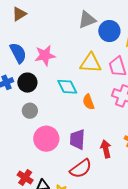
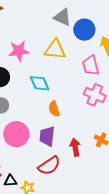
gray triangle: (87, 20) -> (62, 17), turned 42
yellow triangle: (91, 63) -> (55, 50), moved
orange semicircle: (88, 102) -> (54, 109), moved

